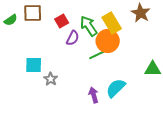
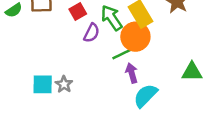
cyan square: (34, 65) -> (43, 84), moved
purple arrow: (94, 95) -> (132, 73), moved

